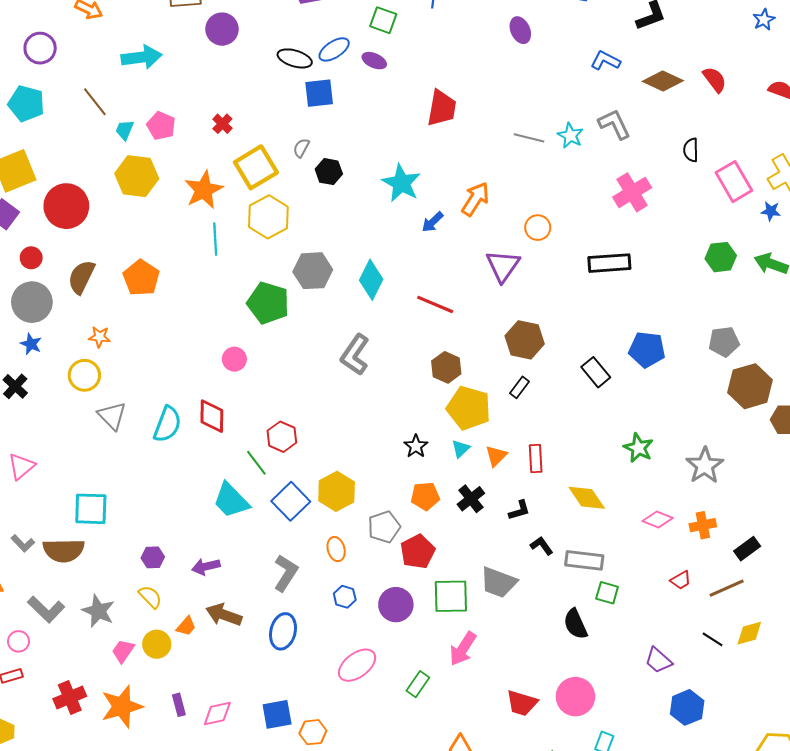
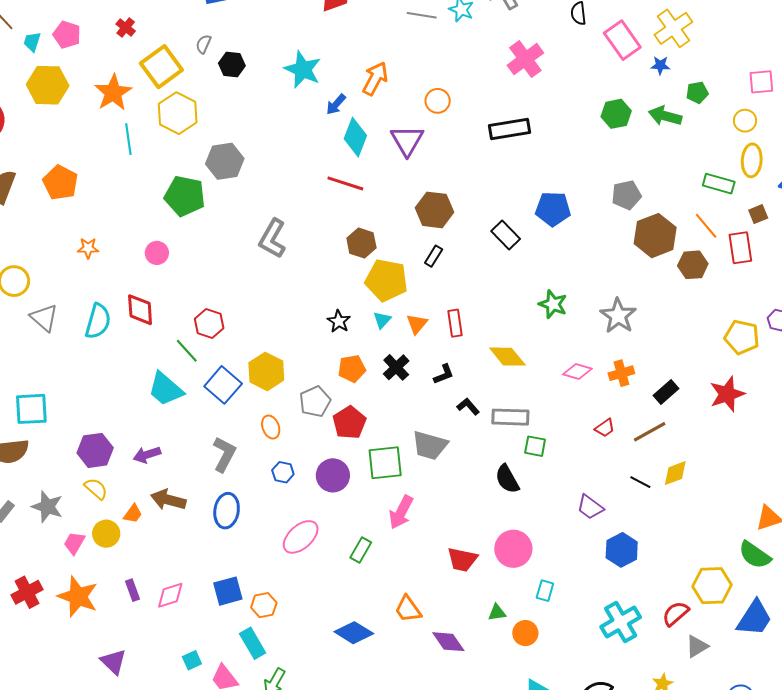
cyan diamond: (371, 280) -> (355, 137), moved
orange star: (99, 337) -> (88, 248), moved
purple hexagon: (153, 557) -> (95, 450), size x1.6
orange star: (122, 706) -> (78, 596), turned -30

